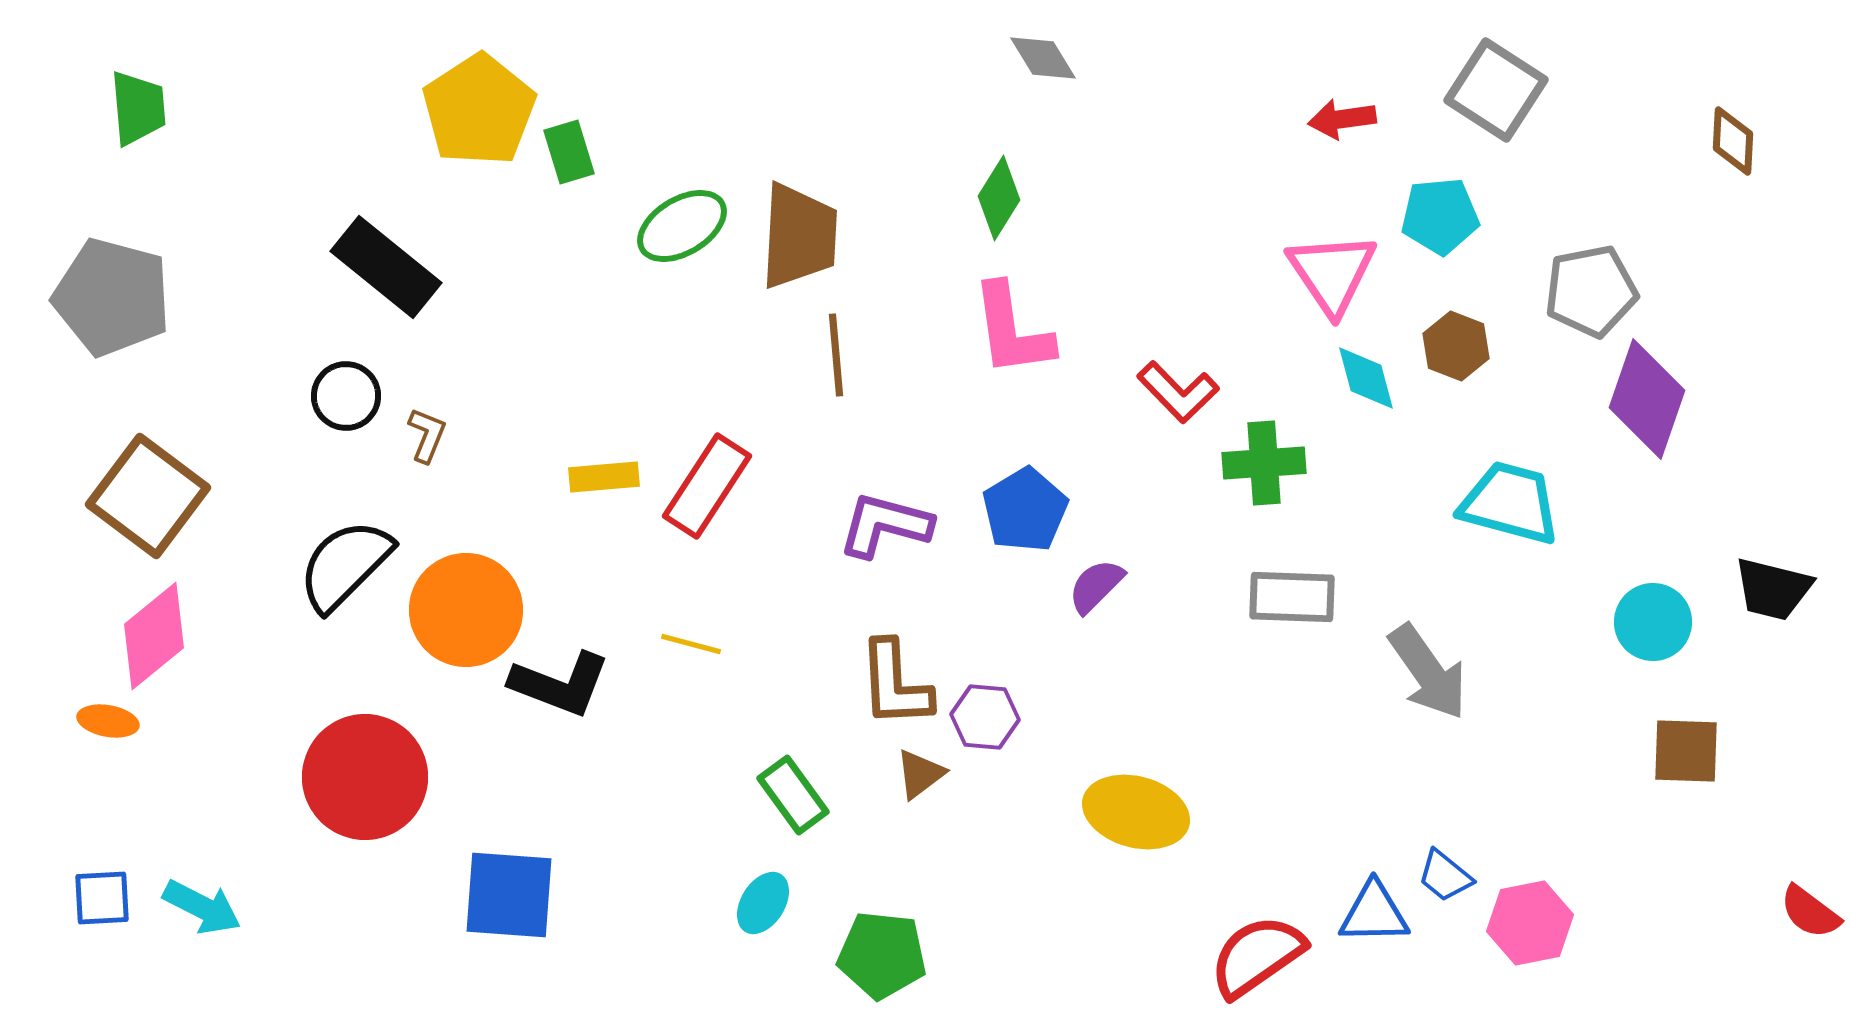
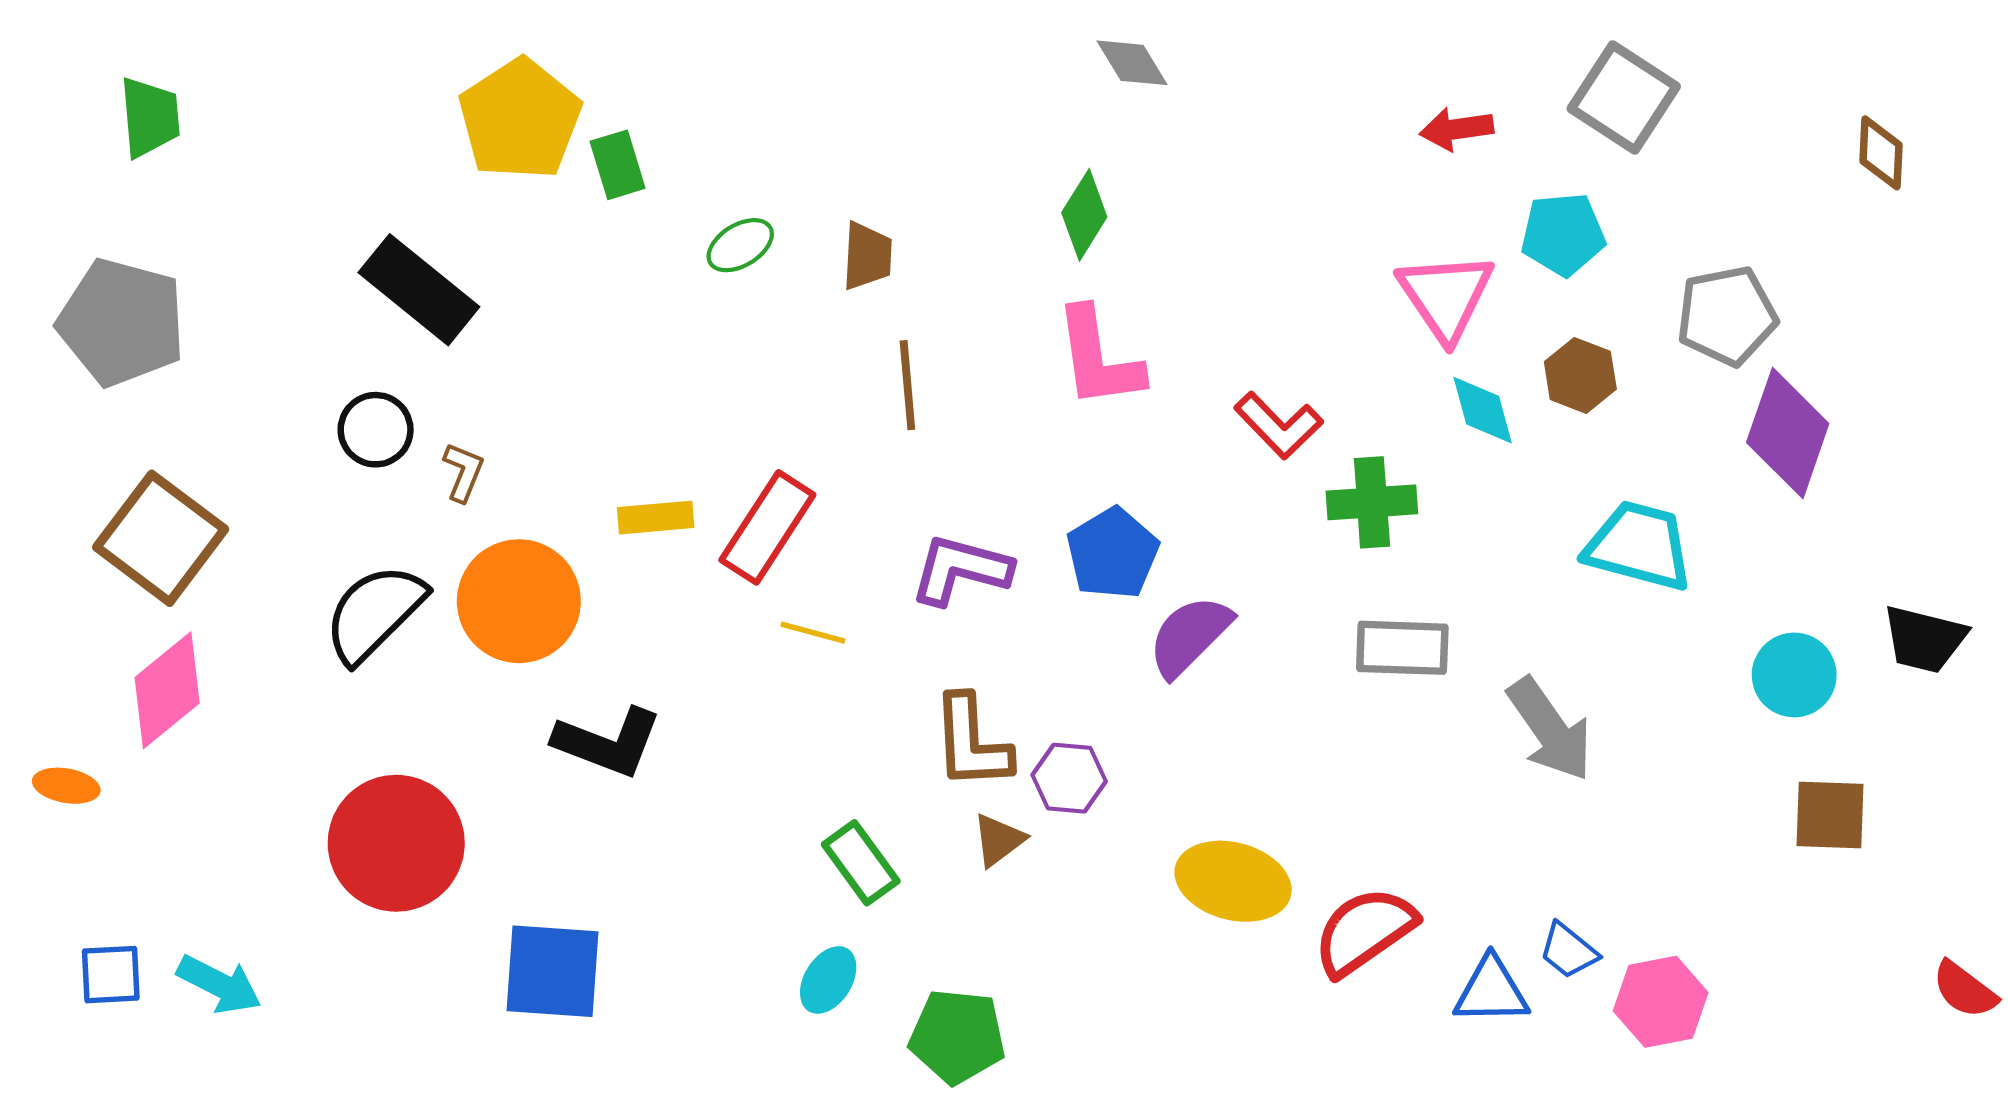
green ellipse: (682, 226) -> (740, 245), size x0.7
brown trapezoid: (799, 236) -> (867, 256), size x0.6
purple semicircle: (1096, 586) -> (1190, 636), size x1.4
orange circle: (466, 610) -> (519, 601), moved
yellow line: (691, 644) -> (813, 633), moved
orange ellipse: (108, 721) -> (66, 786), moved
red semicircle: (1257, 956) -> (1364, 931), moved

